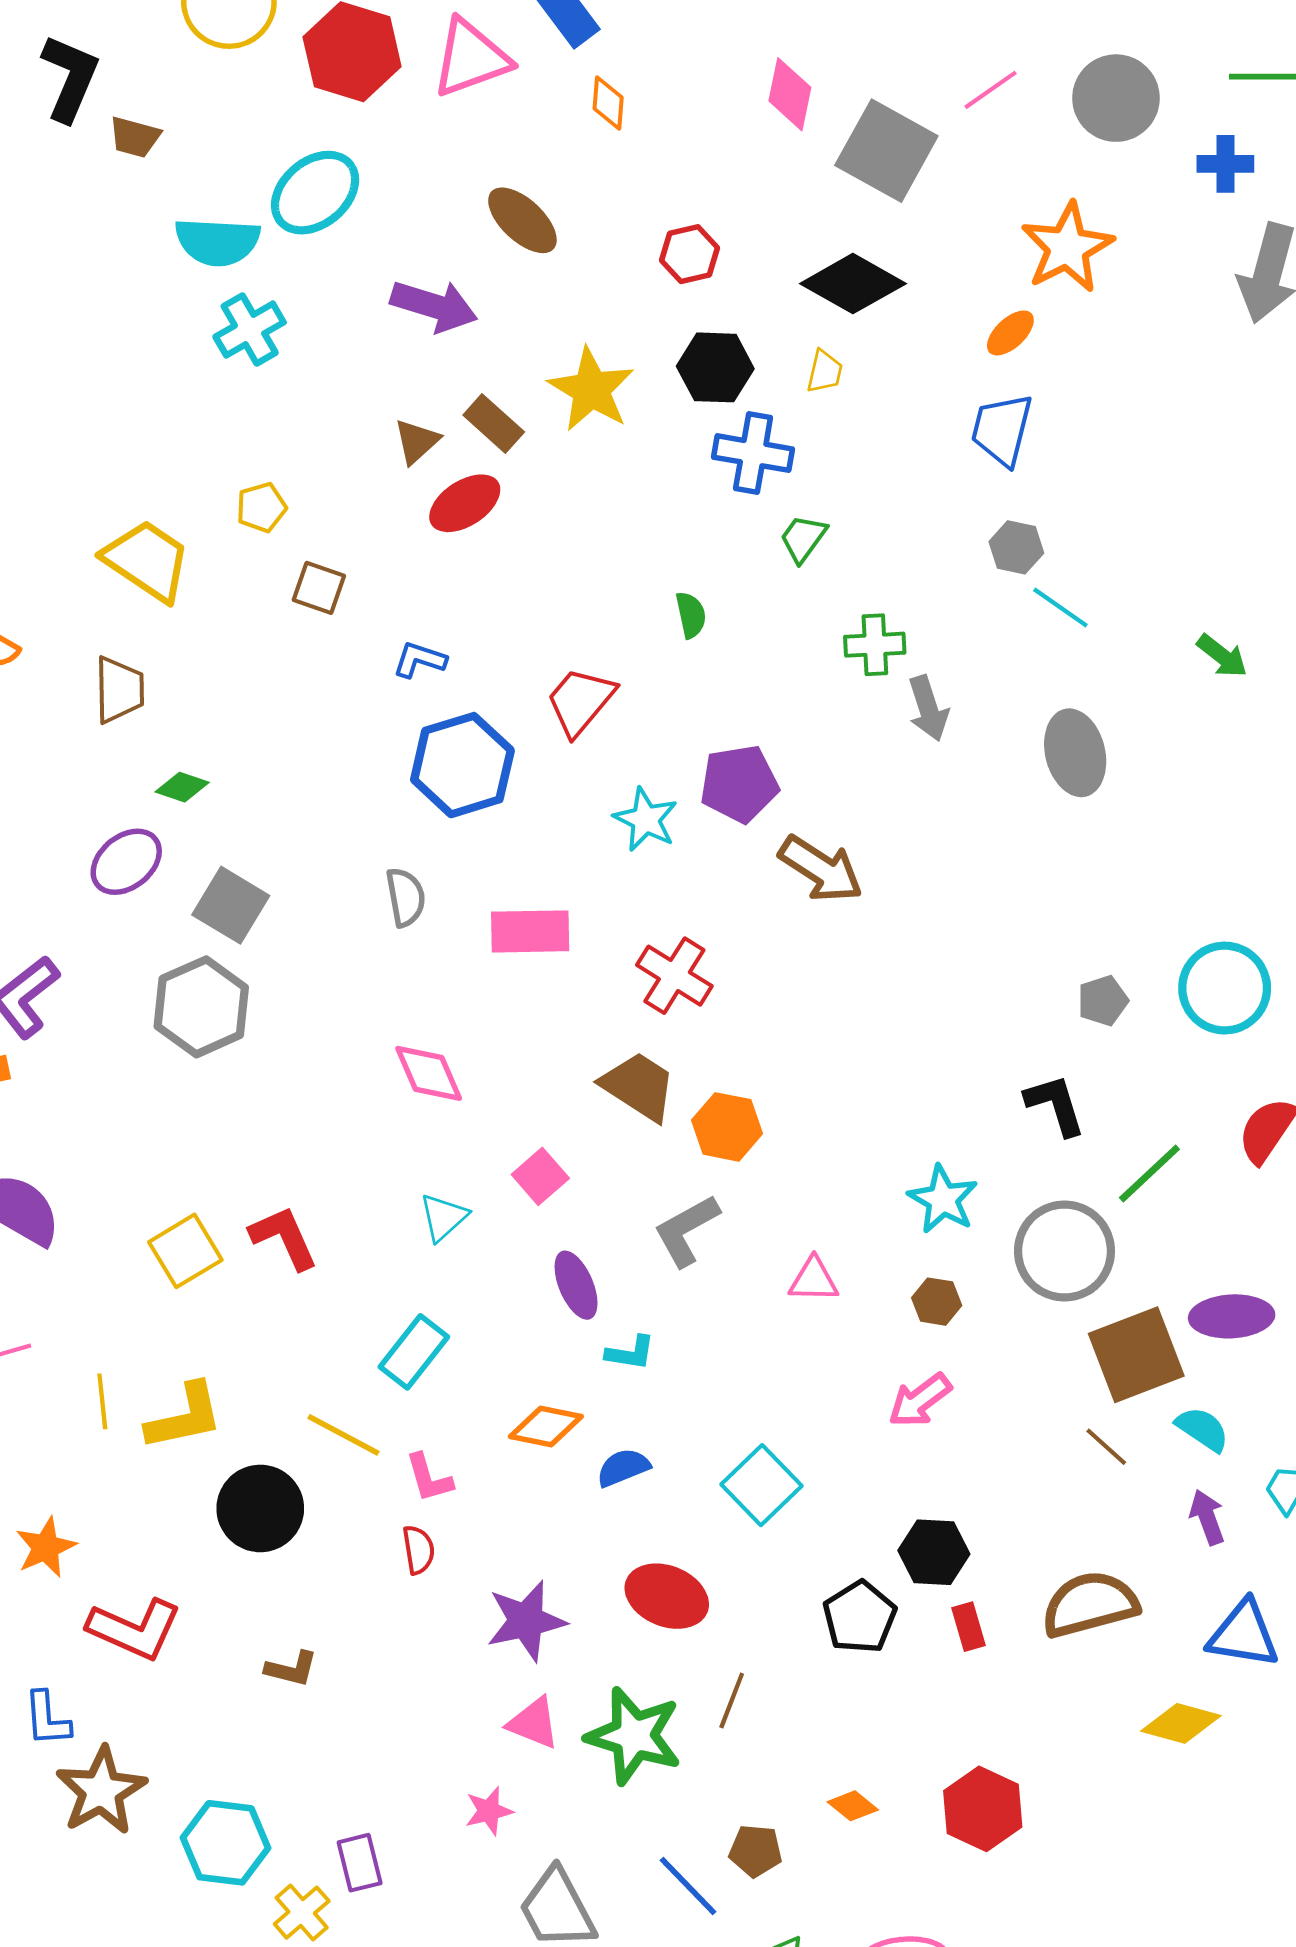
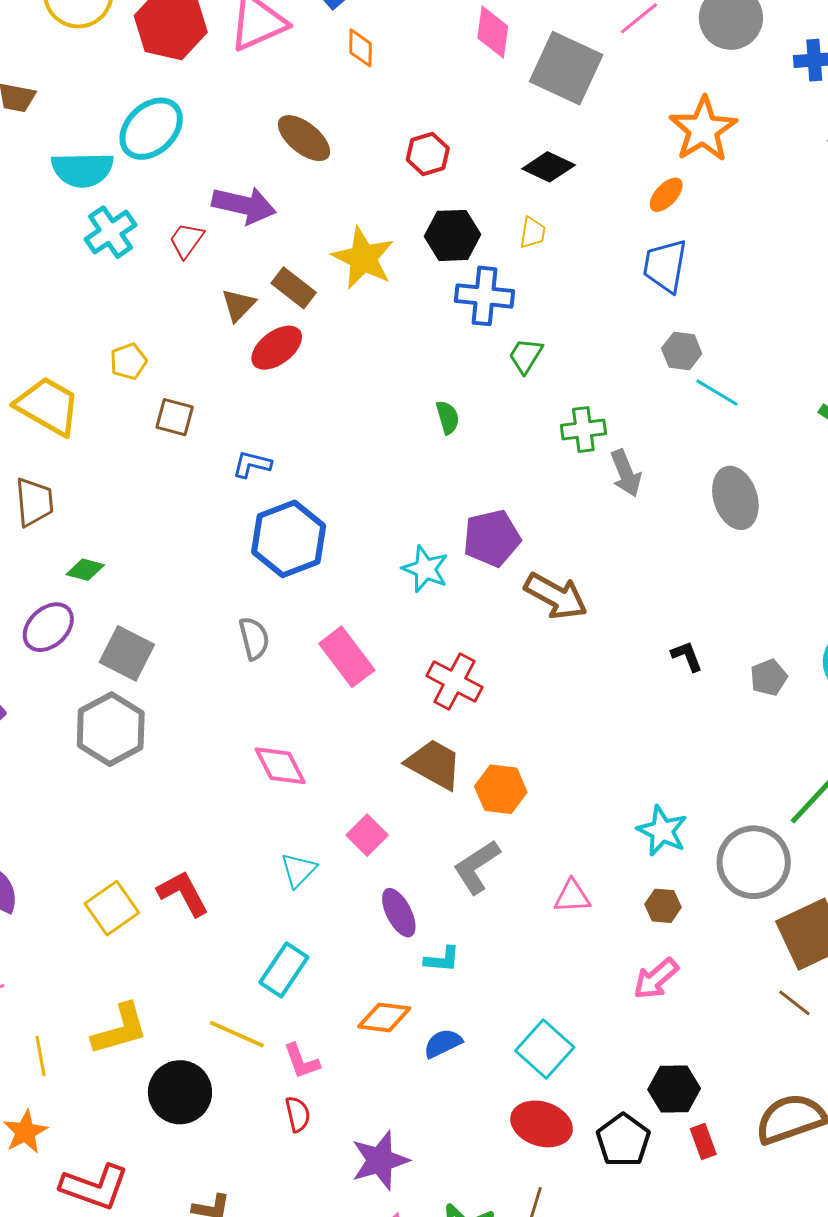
black diamond: (853, 284) -> (549, 167), size x0.7
red trapezoid: (580, 701) -> (186, 240), moved, size x0.7
pink rectangle: (530, 931) -> (347, 657), turned 58
black L-shape: (1055, 1105) -> (687, 656), moved, size x0.7
yellow line: (102, 1401) -> (41, 1056), moved
red ellipse: (667, 1596) -> (542, 1124), moved

